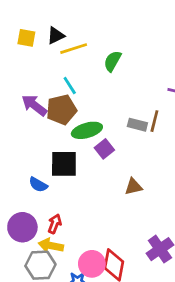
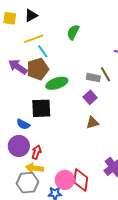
yellow line: (74, 49) -> (34, 39), moved
brown line: (154, 121) -> (105, 74), turned -42
purple square: (104, 149) -> (90, 97), moved
purple circle: (22, 227) -> (19, 146), moved

